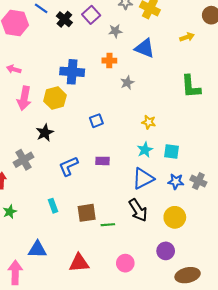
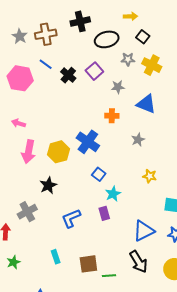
blue cross: (72, 72) -> (88, 142), moved, turned 30
gray star: (127, 83) -> (138, 140), moved
blue square: (96, 121) -> (99, 174), turned -32
cyan star: (145, 150) -> (113, 194), moved
purple rectangle: (102, 161) -> (104, 213), turned 72

